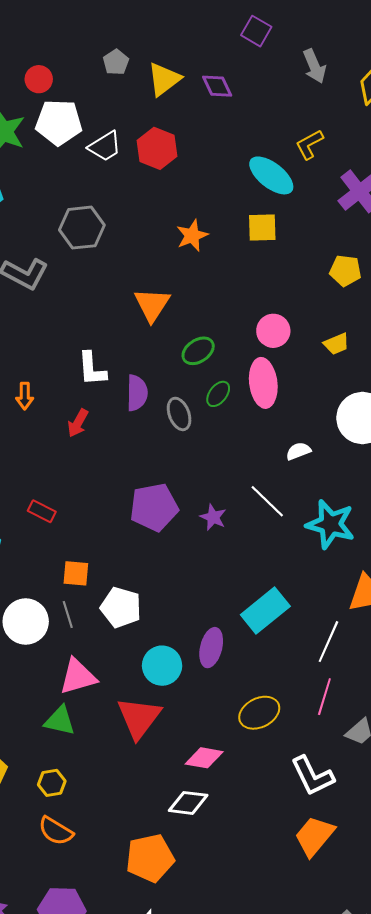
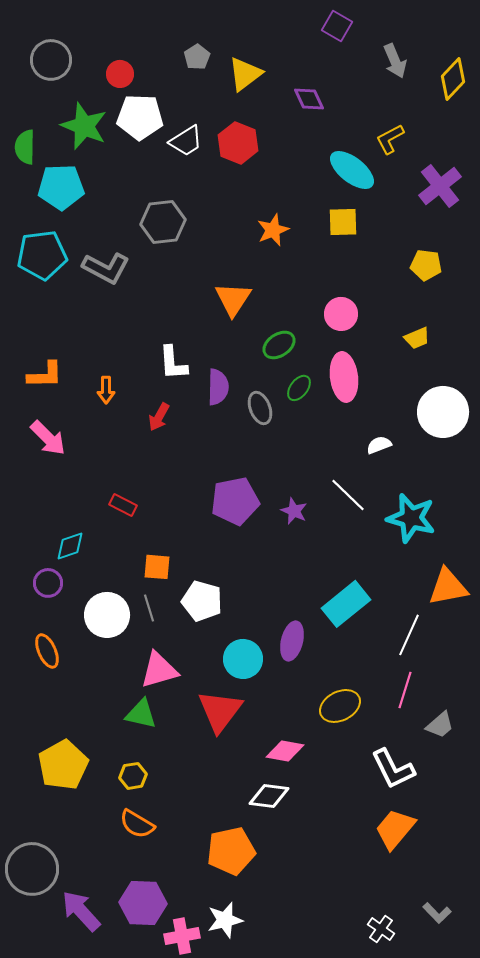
purple diamond: (217, 86) -> (309, 99), moved
pink circle: (273, 331) -> (341, 314), moved

